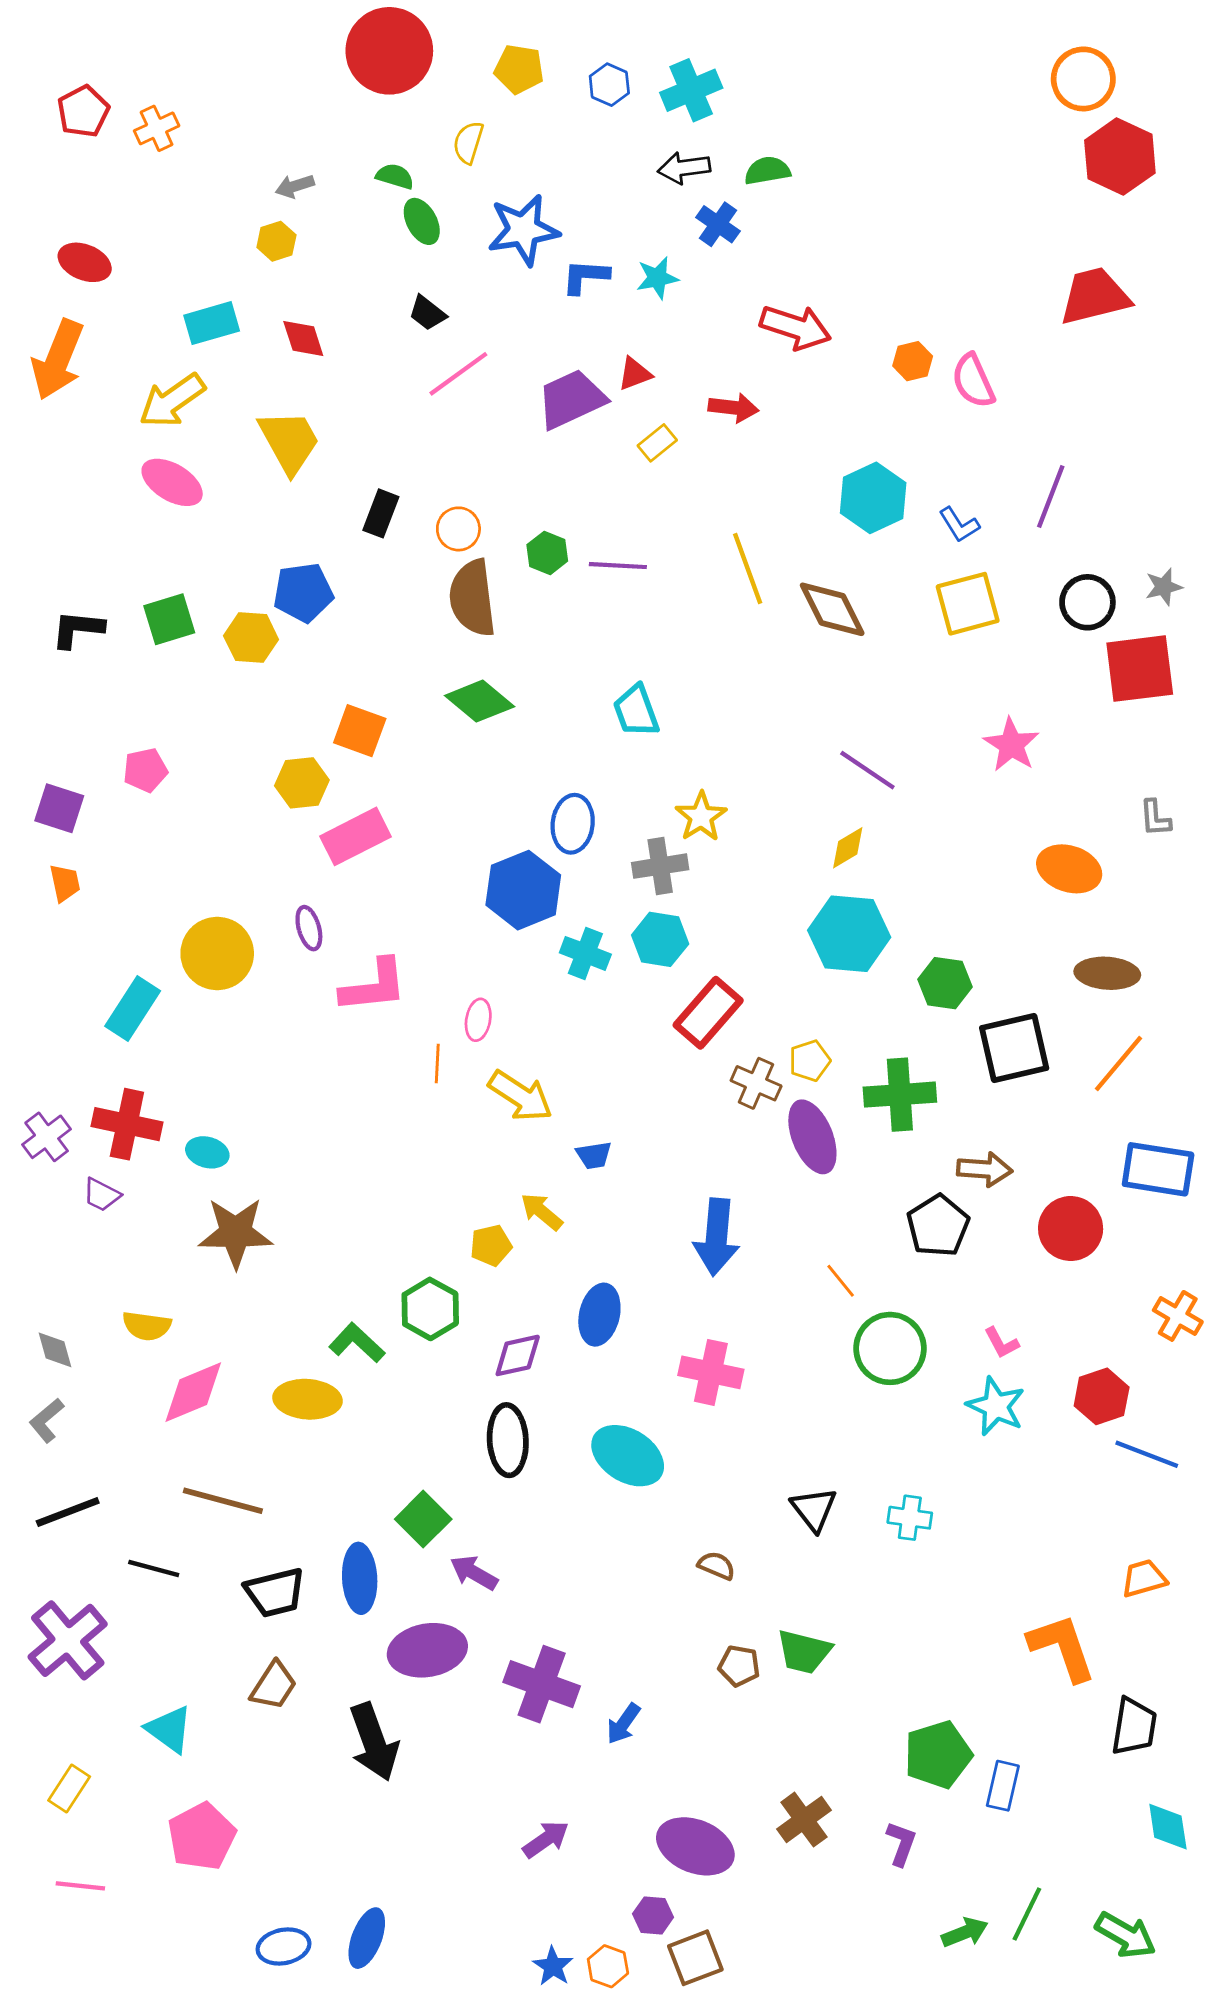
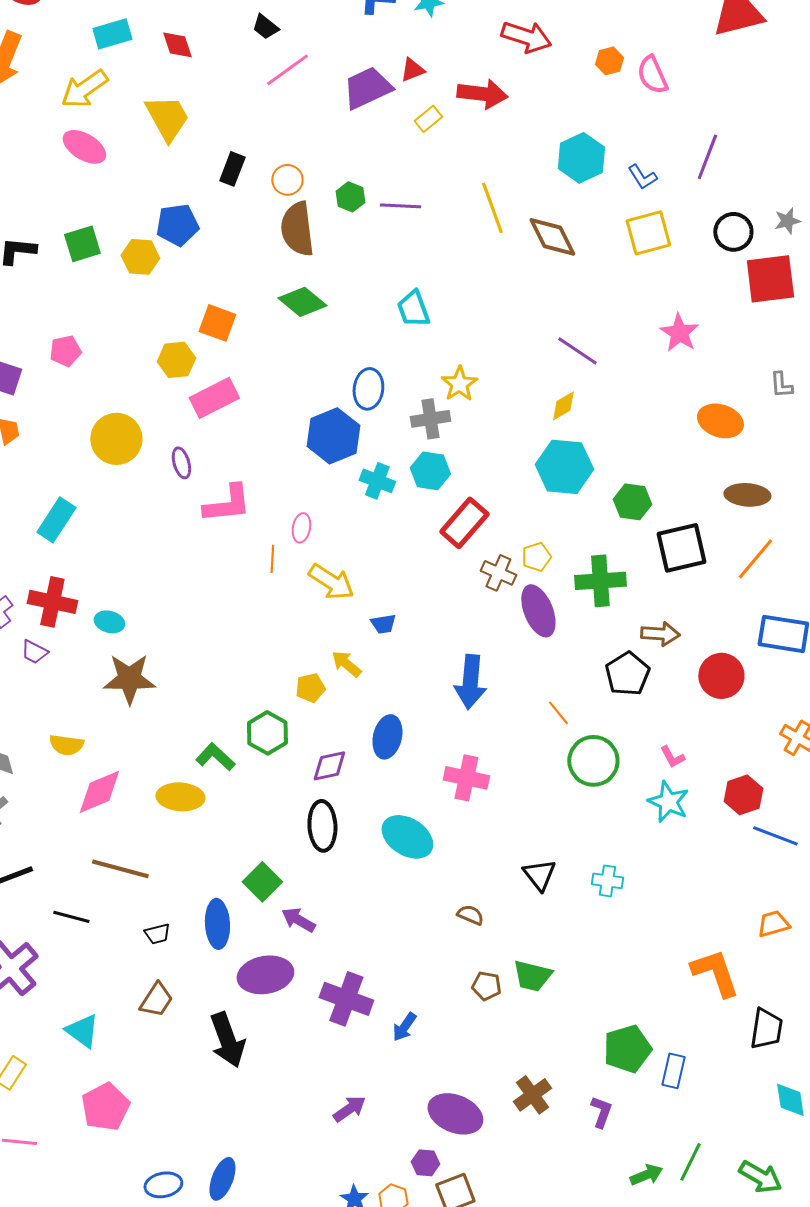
red arrow: (733, 408) -> (482, 94), size x1.4
yellow circle: (217, 953) -> (116, 439), moved
black trapezoid: (275, 1592) -> (157, 934), size x0.6

